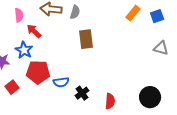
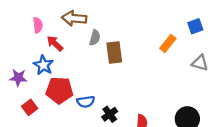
gray semicircle: (75, 12) -> (95, 38), moved
orange rectangle: (133, 13) -> (168, 43), moved

